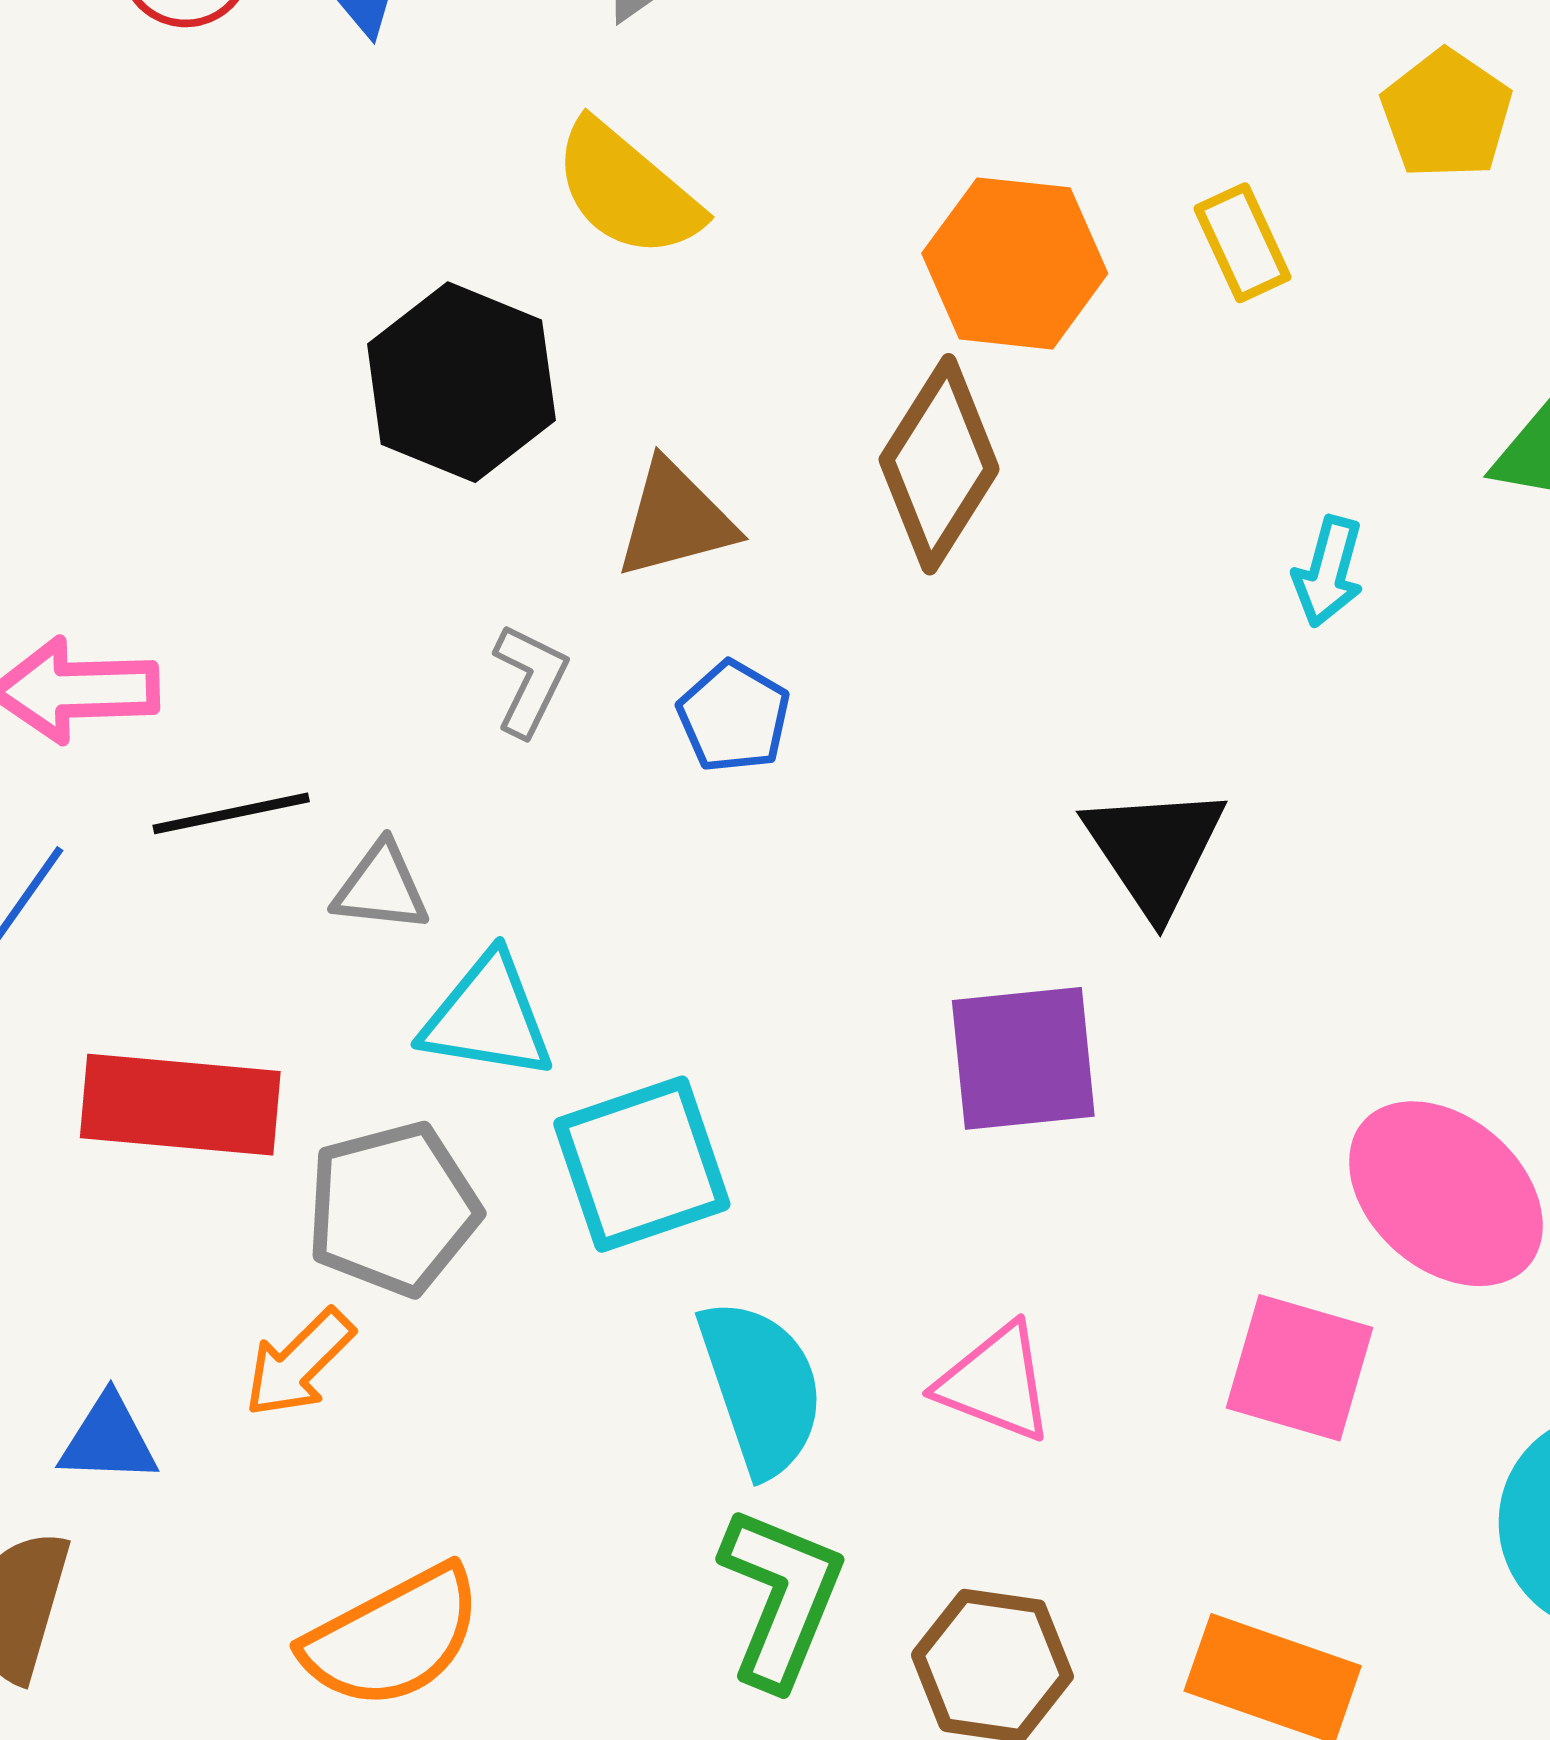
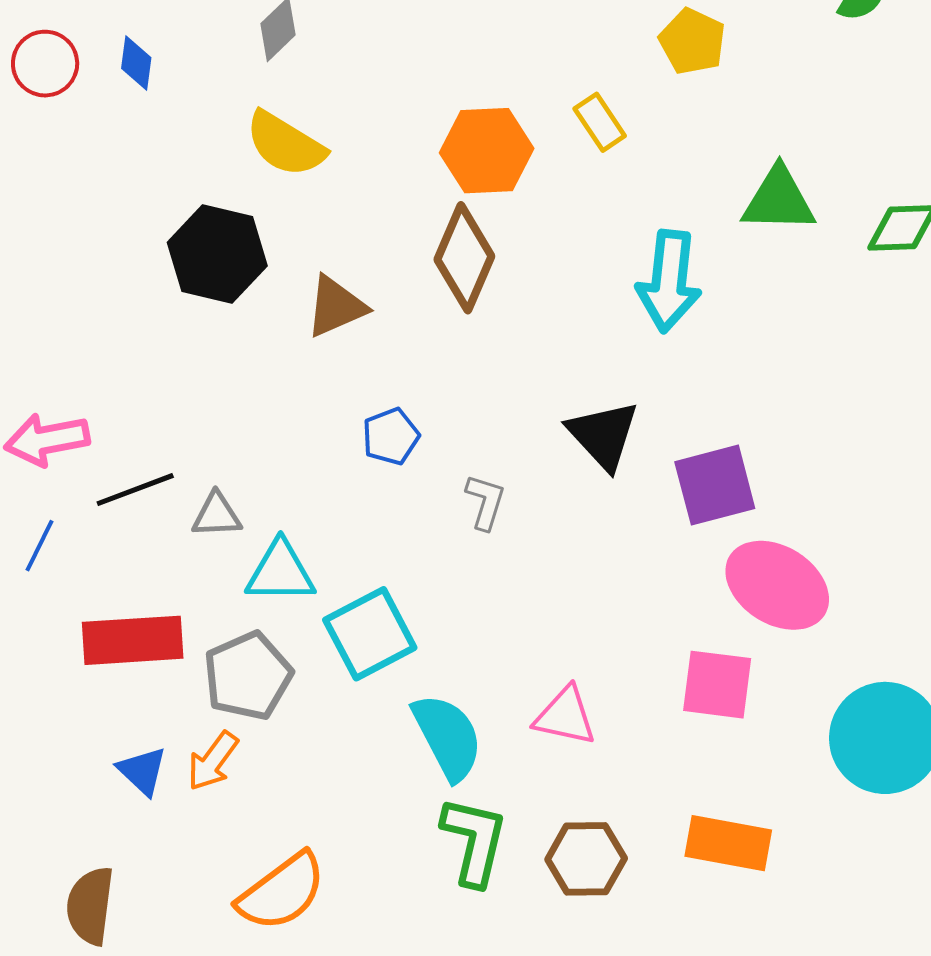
cyan arrow: (1328, 572) -> (669, 281), size x1.8
gray L-shape: (530, 680) -> (485, 502), moved
blue pentagon: (734, 717) -> (391, 436), moved, turned 30
purple square: (1023, 1058) -> (715, 485), moved
blue triangle: (108, 1440) -> (142, 771), moved, turned 50

